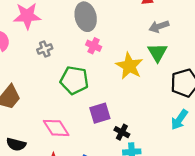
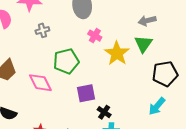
pink cross: (94, 46) -> (95, 36), moved
green pentagon: (74, 80) -> (66, 61), turned -30
pink diamond: (56, 128) -> (40, 83), moved

